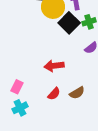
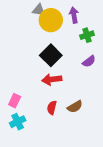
black square: (69, 23) -> (51, 55), moved
red semicircle: (54, 94) -> (52, 108), turned 152

